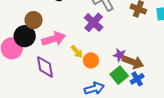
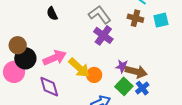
brown circle: (34, 20) -> (18, 45), moved
purple cross: (94, 22) -> (103, 35), moved
yellow arrow: (77, 52) -> (79, 68), size x1.6

